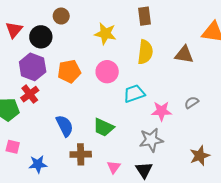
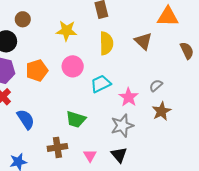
brown triangle: (184, 55) -> (143, 41), turned 42
pink star: (161, 111) -> (129, 97), turned -30
blue semicircle: (65, 126) -> (26, 119), moved
brown star: (200, 156) -> (161, 111), moved

